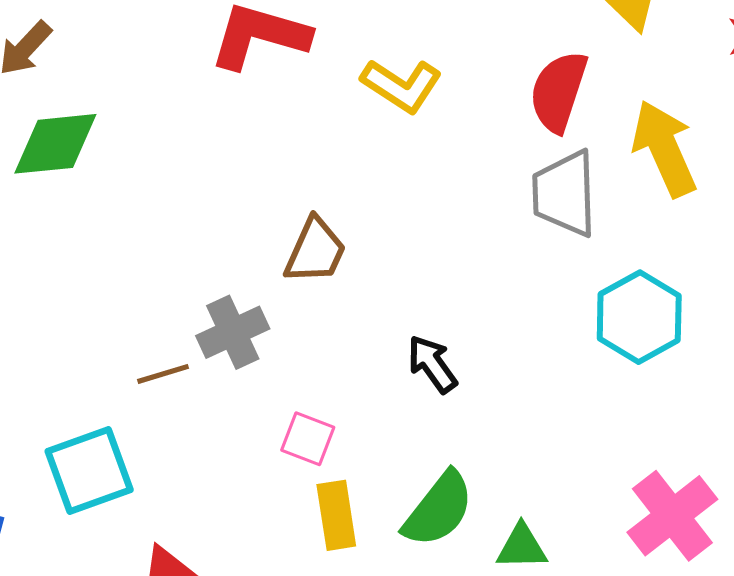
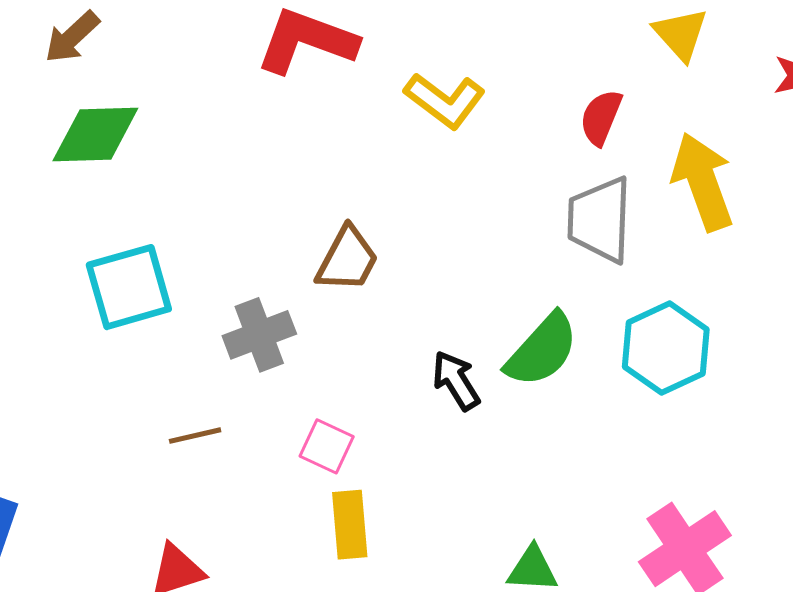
red semicircle: (558, 91) -> (601, 117), size x0.7
brown line: (163, 374) -> (195, 436), moved
cyan square: (89, 471) -> (129, 287), moved
green semicircle: (438, 509) -> (542, 350), moved

